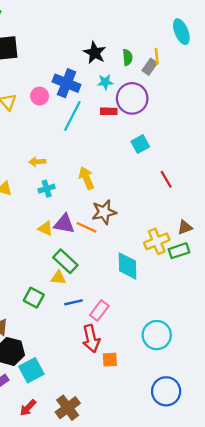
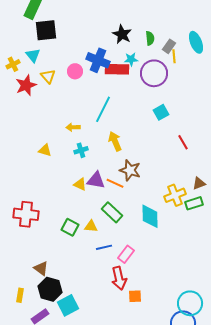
cyan ellipse: (181, 32) -> (196, 42), moved
yellow line: (157, 56) -> (174, 56), moved
red rectangle: (109, 111) -> (117, 69), moved, size x1.6
cyan line: (72, 116) -> (103, 109), moved
brown star: (104, 212) -> (130, 170), turned 30
green rectangle: (65, 261) -> (112, 212), moved
green square: (34, 298) -> (70, 227), moved
cyan circle: (157, 335) -> (190, 303), moved

